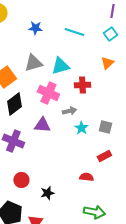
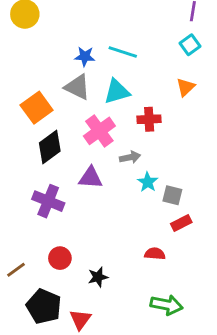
blue star: (35, 28) -> (85, 56), moved
cyan line: (74, 32) -> (123, 52), moved
gray triangle: (33, 63) -> (77, 87), turned 42
pink cross: (48, 93) -> (99, 131), turned 30
gray square: (105, 127) -> (172, 195), moved

